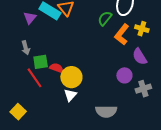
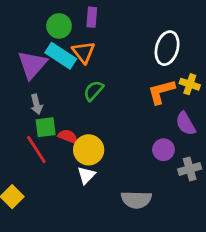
purple triangle: (30, 18) -> (32, 65), size x1.6
green semicircle: (105, 18) -> (93, 91), moved
orange L-shape: (122, 34) -> (161, 92), turned 35
gray arrow: (26, 48) -> (36, 104), moved

